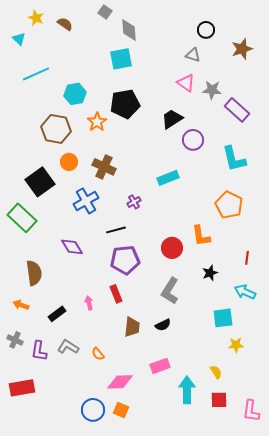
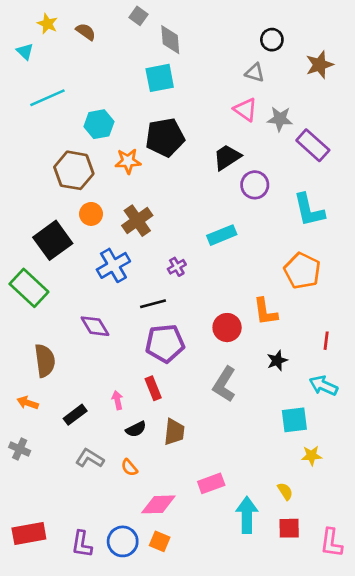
orange star: (97, 122) -> (128, 161), turned 30
brown cross: (104, 167) -> (137, 221), turned 30
black semicircle: (163, 325) -> (136, 429), moved
purple L-shape: (39, 351) -> (82, 544), moved
red rectangle: (22, 388) -> (29, 534), moved

